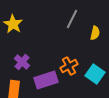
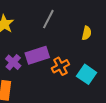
gray line: (72, 19) -> (48, 19), moved
purple rectangle: (46, 80) -> (37, 55), moved

